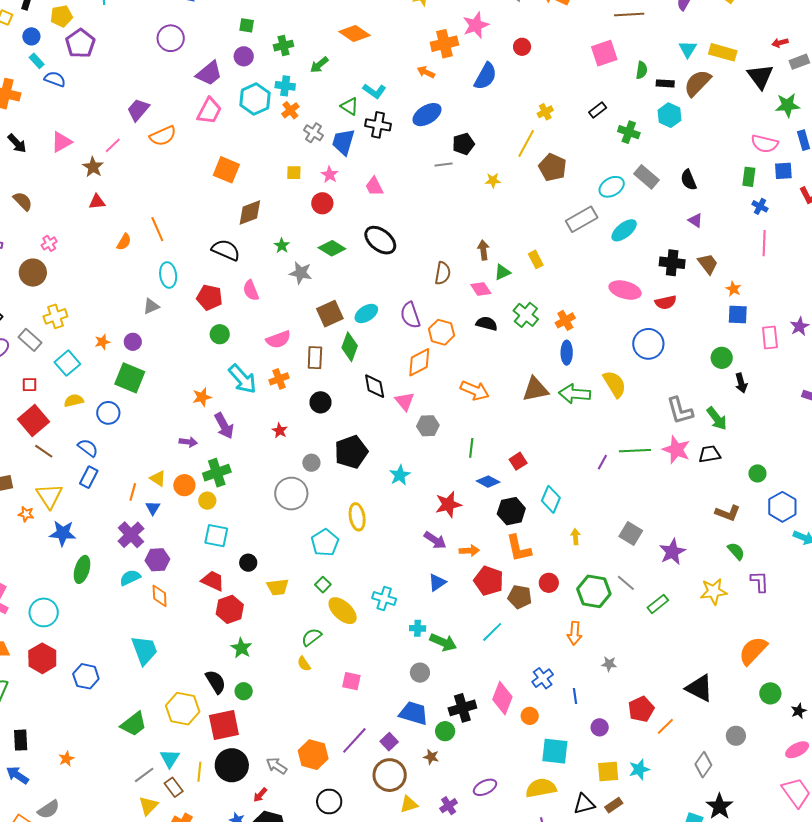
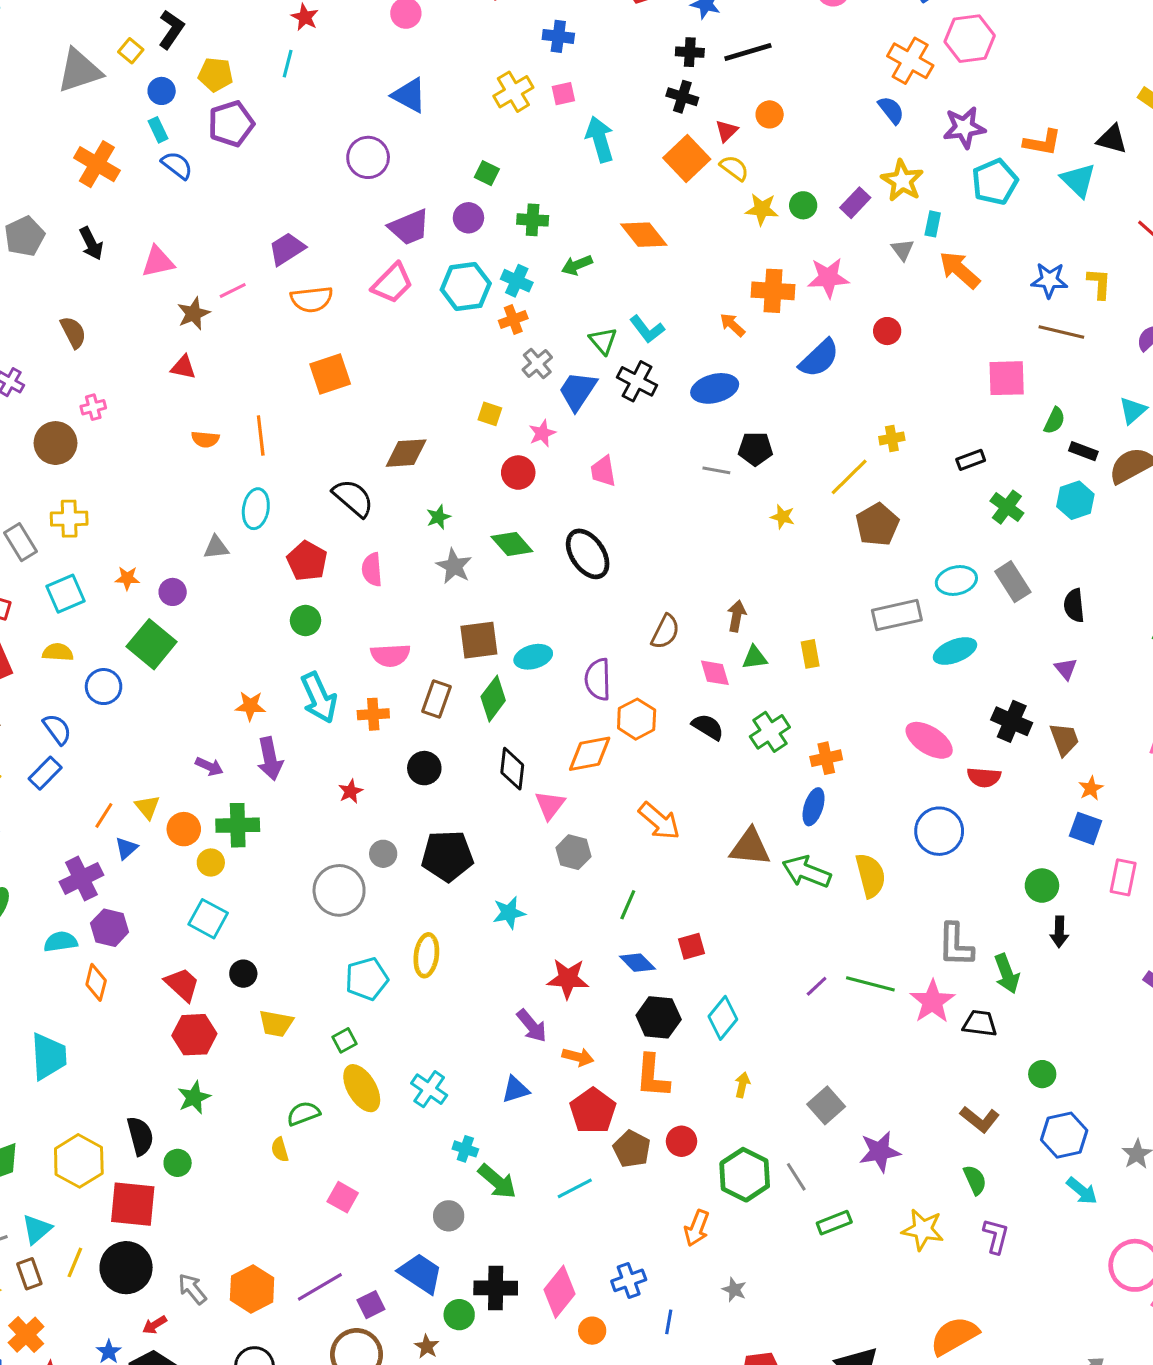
orange square: (226, 170) -> (330, 374), moved, turned 32
orange semicircle: (124, 242) -> (205, 439), turned 48

